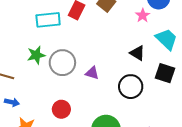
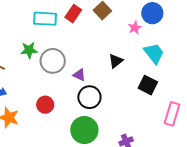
black triangle: (137, 53) -> (116, 61), moved, turned 42
black circle: (131, 87) -> (89, 97), moved

